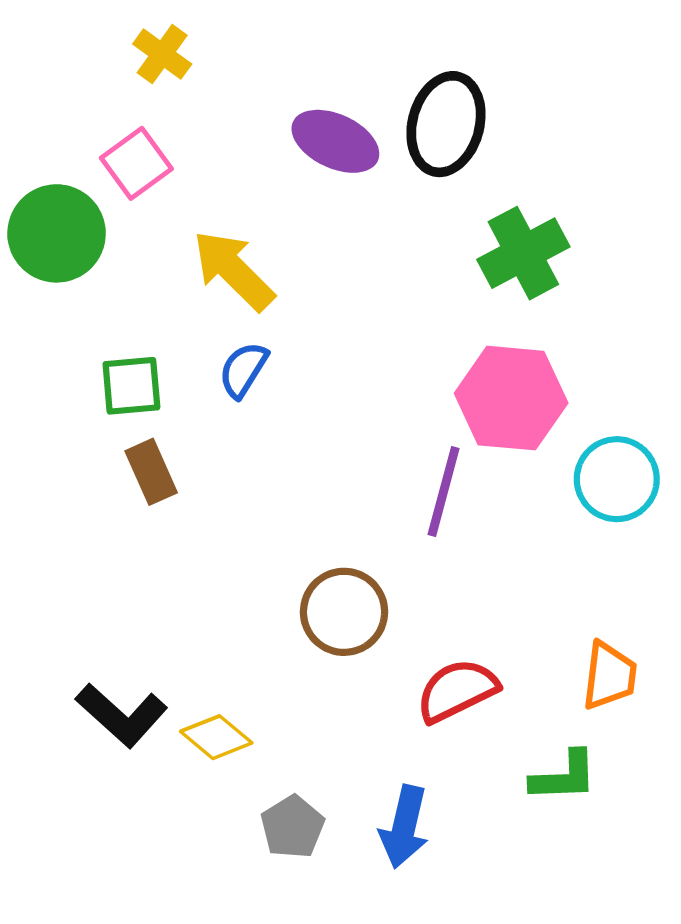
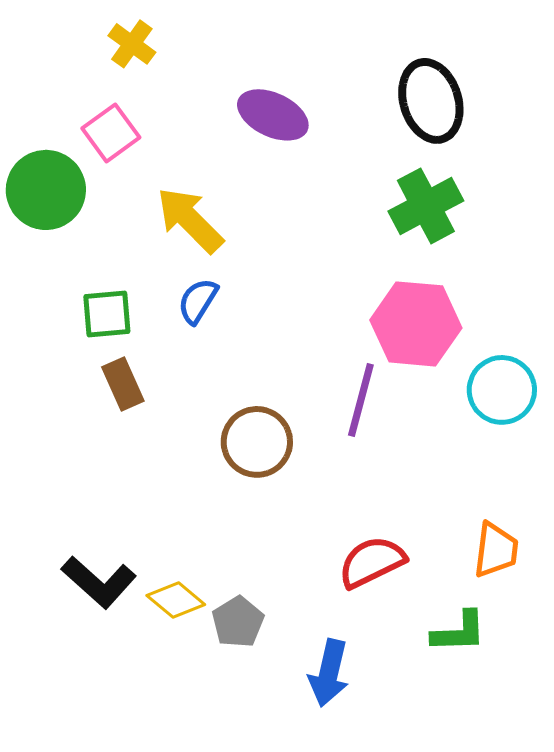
black ellipse: (446, 124) -> (431, 101), moved, turned -32
brown circle: (344, 612) -> (257, 442), moved
gray pentagon: (292, 827) -> (238, 622), moved

